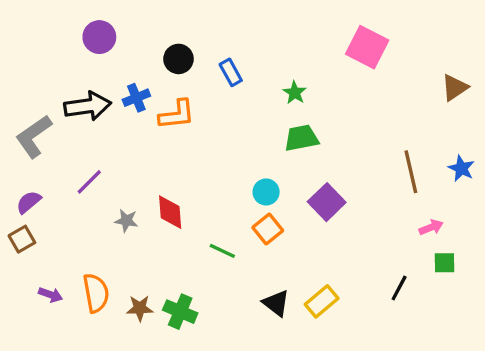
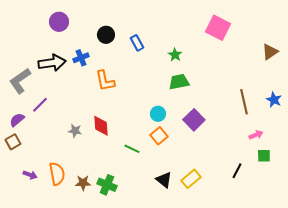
orange L-shape: (177, 115) -> (105, 81), moved, turned 85
purple line: (89, 182) -> (40, 105), moved

